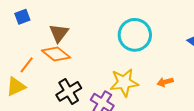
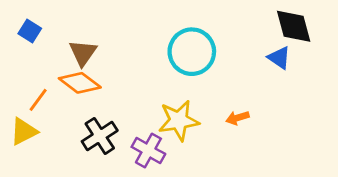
blue square: (22, 17) -> (30, 31), turned -35

